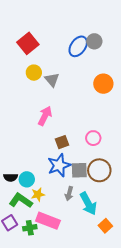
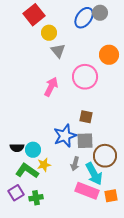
yellow circle: (34, 73) -> (49, 33), moved
pink circle: (93, 138) -> (85, 77), moved, size x1.6
brown square: (62, 142) -> (86, 117), moved, turned 32
brown circle: (99, 170) -> (105, 156), moved
pink rectangle: (48, 221) -> (87, 191), moved
orange square: (105, 226) -> (111, 196), turned 32

